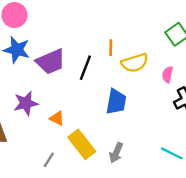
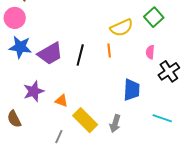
orange line: (111, 48) -> (109, 50), moved
yellow semicircle: (135, 63) -> (122, 28), moved
blue trapezoid: (116, 102) -> (132, 90), moved

